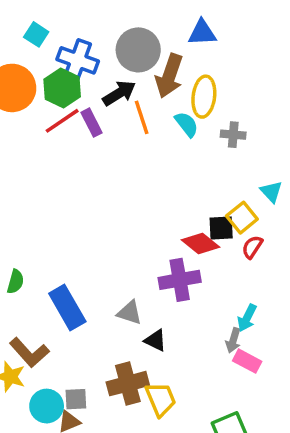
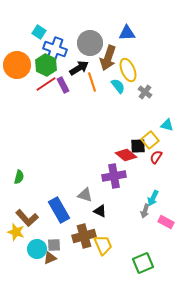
cyan square: (36, 34) -> (39, 32), moved
yellow ellipse: (204, 97) -> (128, 70), turned -30
gray cross: (233, 135) -> (145, 92), turned 32
cyan triangle: (271, 192) -> (167, 125), turned -32
blue rectangle: (67, 307) -> (59, 210), moved
pink rectangle: (247, 361) -> (166, 222), moved

